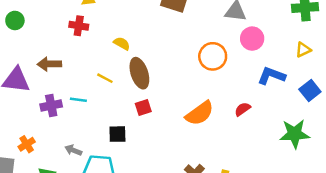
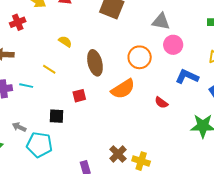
red cross: (79, 26) -> (18, 22), moved, turned -35
brown ellipse: (139, 73) -> (95, 63), moved
red semicircle: (243, 109) -> (161, 103), turned -112
orange semicircle: (200, 113) -> (123, 89), moved

